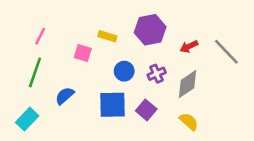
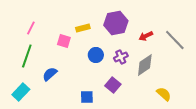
yellow rectangle: (107, 36) -> (83, 28), turned -32
blue square: (113, 105) -> (87, 97), moved, size x0.6
yellow semicircle: (189, 122) -> (164, 94), moved

